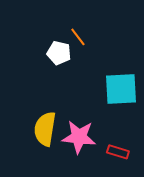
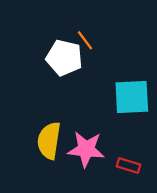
white pentagon: (59, 53) -> (64, 58), size x1.4

